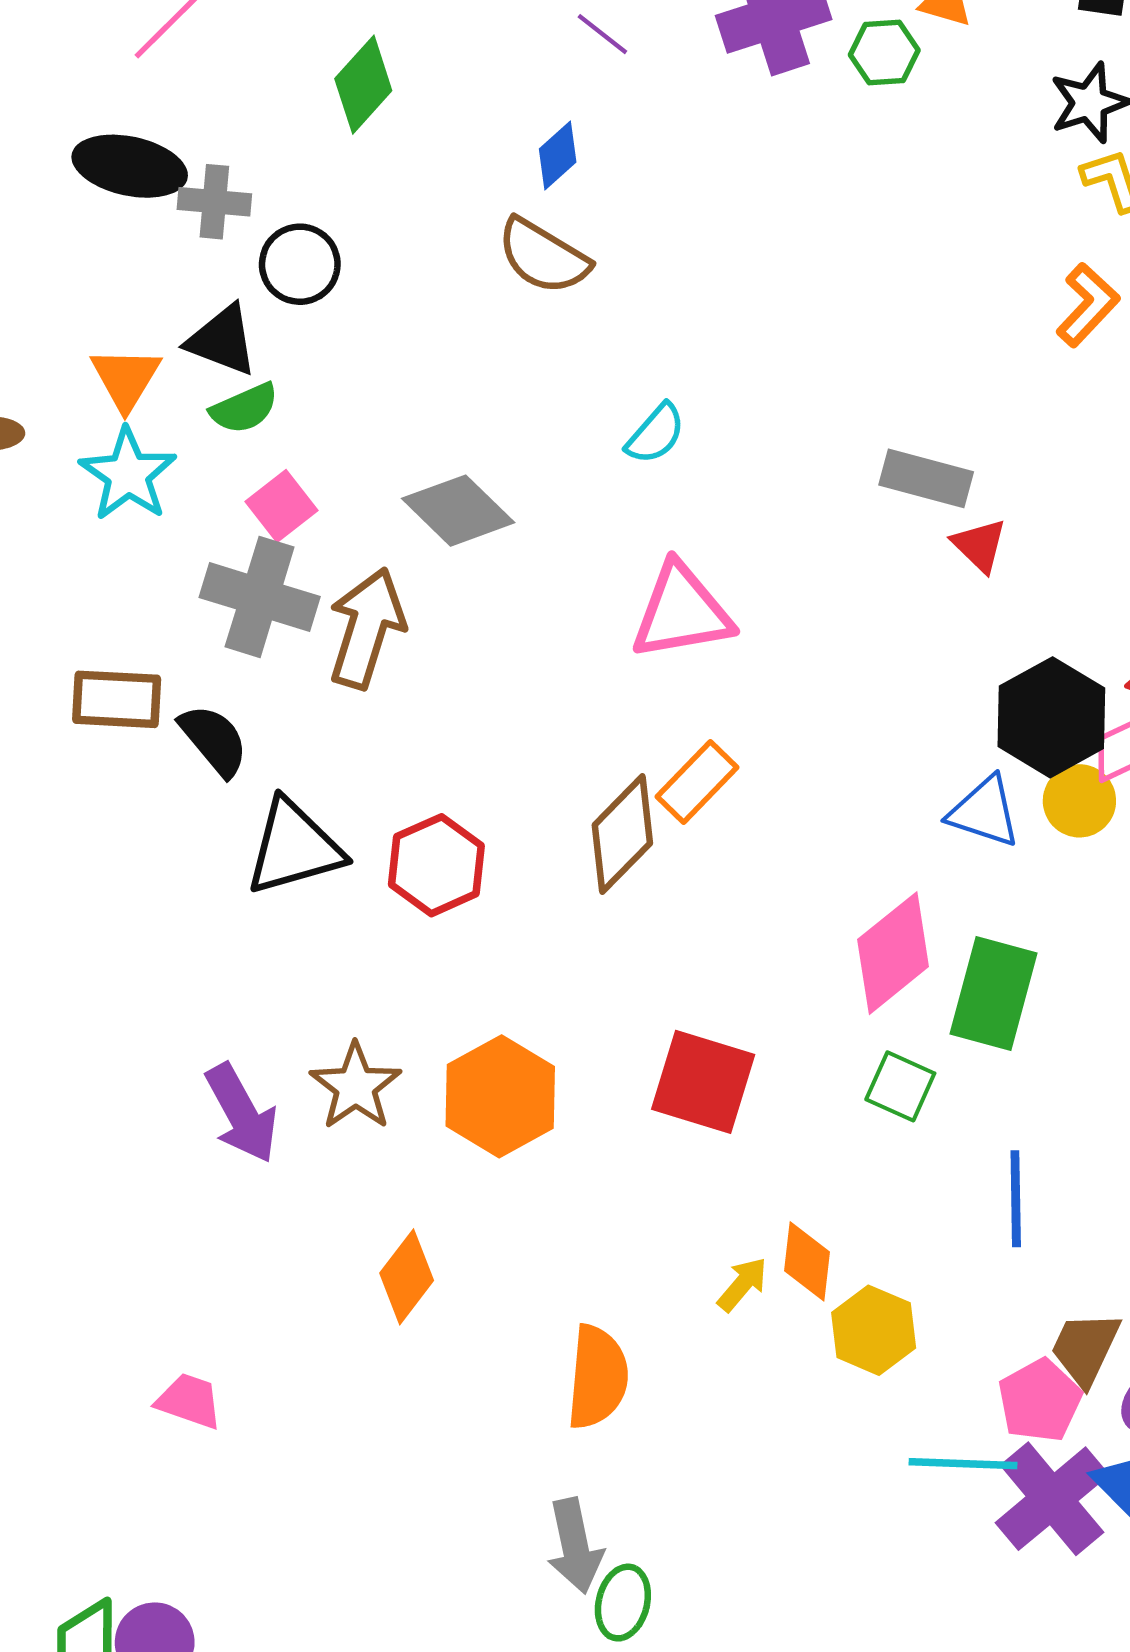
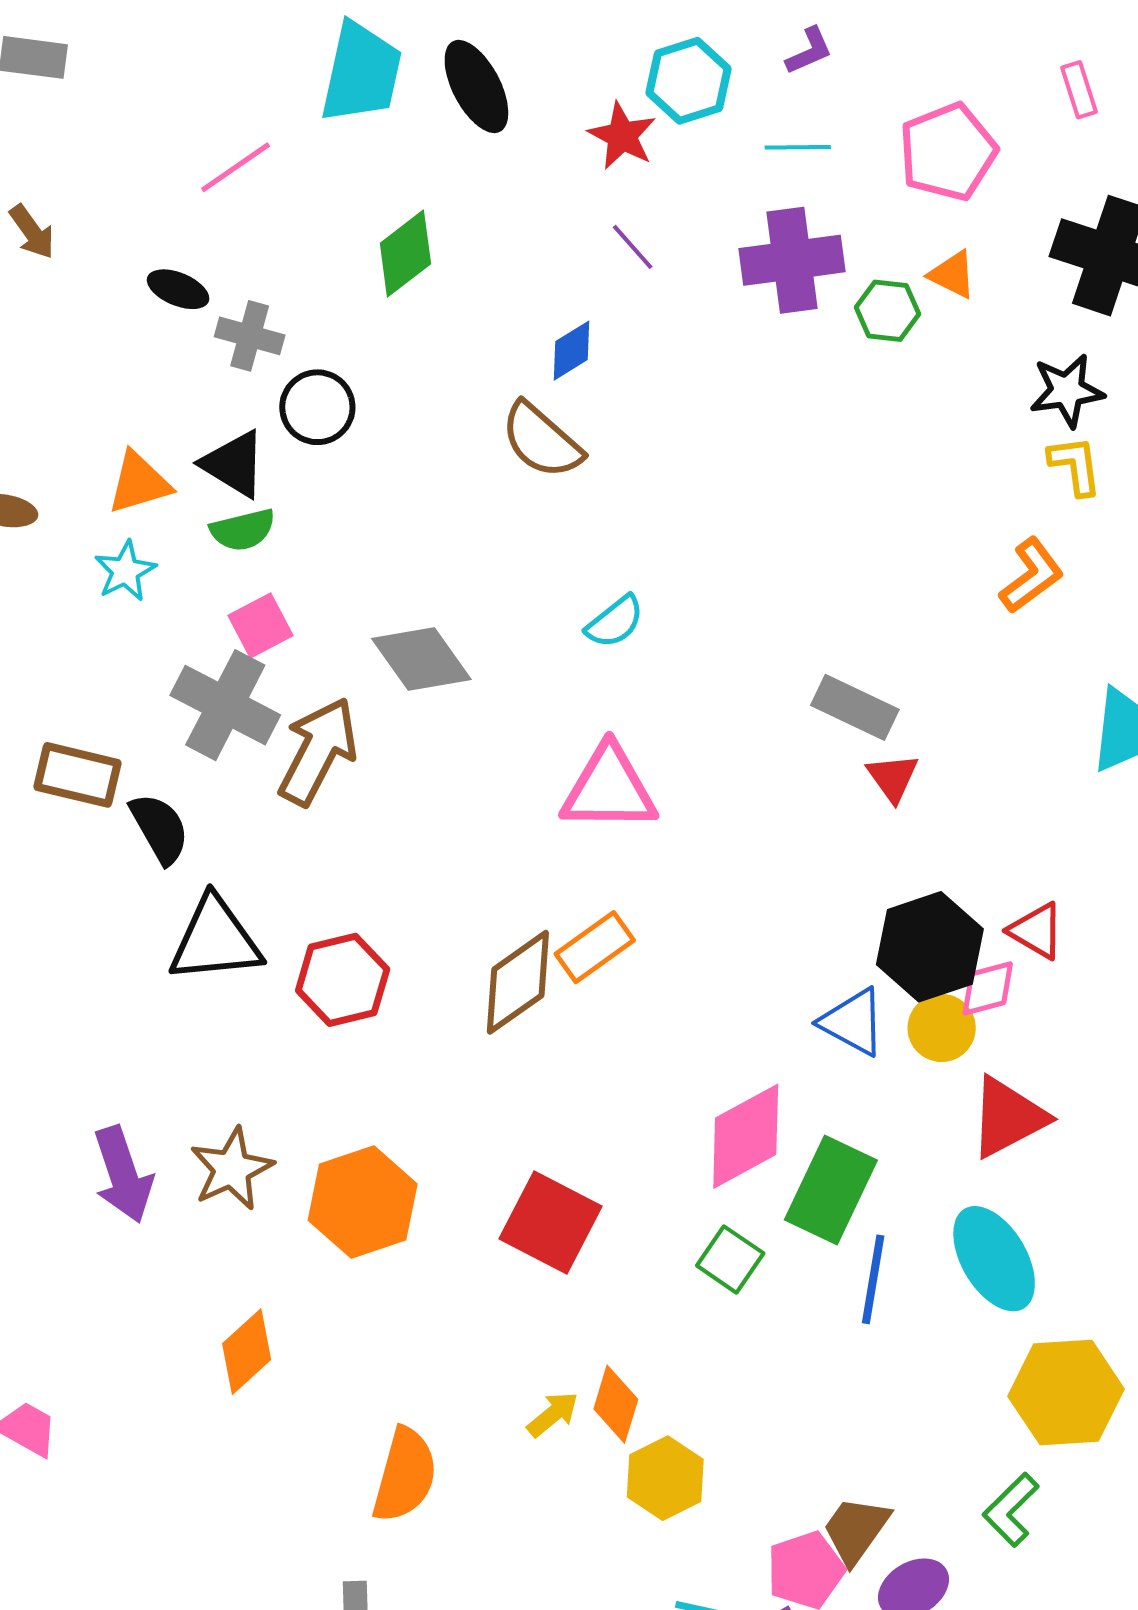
black ellipse: (130, 166) -> (178, 289), size x0.6
orange triangle: (126, 378) -> (139, 483), turned 32
cyan star: (128, 474) -> (125, 571), size x0.7
blue line: (1016, 1199) -> (873, 1279), moved

